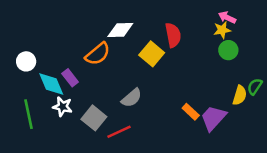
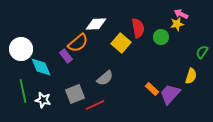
green circle: (228, 50) -> (161, 37), moved
white circle: (26, 61) -> (21, 49), size x1.5
purple rectangle: (70, 78) -> (66, 56), moved
green semicircle: (255, 87) -> (202, 52), moved
white star: (63, 107) -> (43, 100), moved
gray square: (94, 118) -> (75, 94), turned 30

